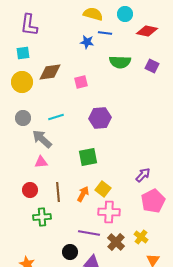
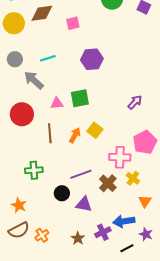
pink triangle: (41, 162) -> (57, 103), moved
purple arrow: (143, 175) -> (135, 102), moved
red circle: (30, 190) -> (22, 114), moved, size x1.5
pink cross: (109, 212) -> (120, 157), moved
green cross: (42, 217) -> (34, 170), moved
purple line: (89, 233) -> (81, 174), turned -30

